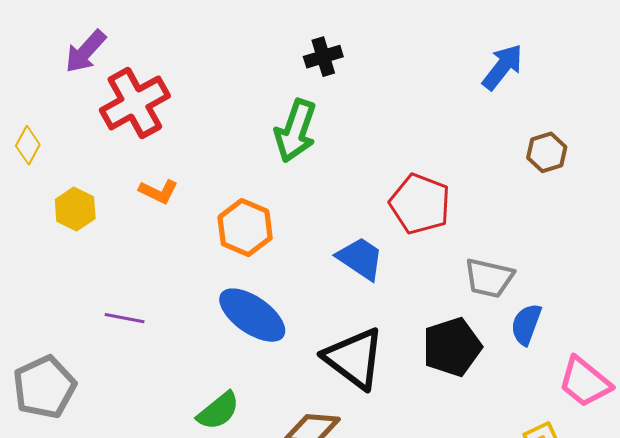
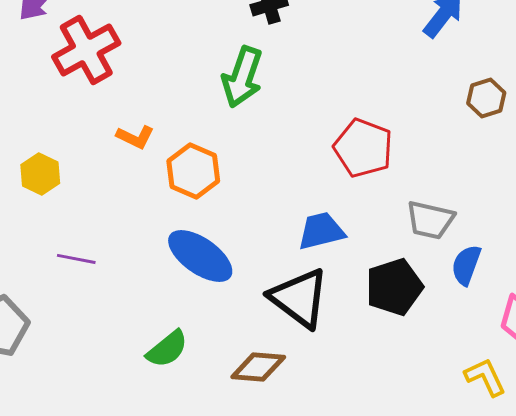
orange L-shape: (159, 192) -> (135, 137), moved
yellow hexagon: (75, 209) -> (40, 174), moved
blue trapezoid: (360, 258) -> (321, 231), moved, turned -48

